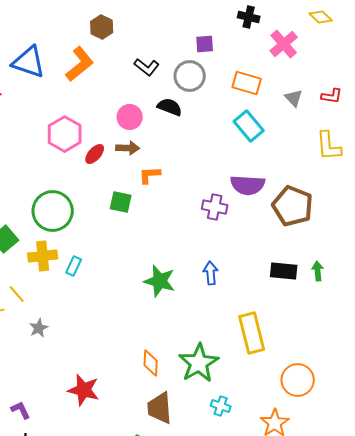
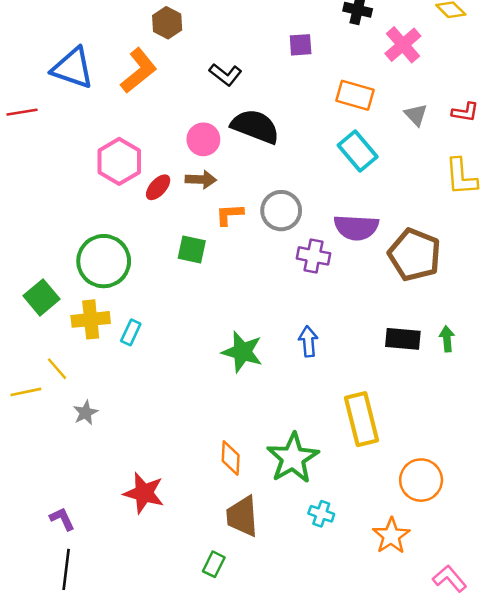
gray circle: (190, 76) -> (281, 211), moved
black semicircle: (170, 107) -> (255, 126), size x1.5

